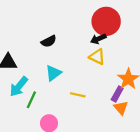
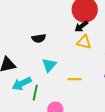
black semicircle: (49, 41) -> (39, 38), turned 32
cyan arrow: (19, 87) -> (22, 84), turned 36

